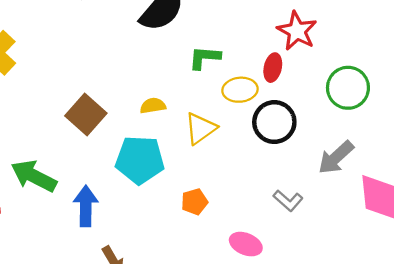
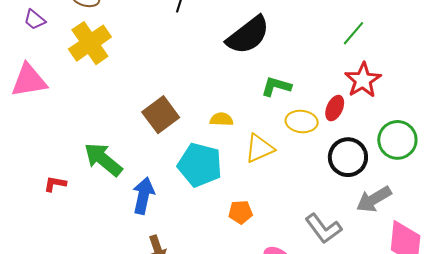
black circle: (274, 122) -> (348, 157), moved
gray L-shape: (288, 201) -> (323, 228), size x1.4

